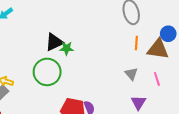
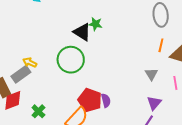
black triangle: (54, 42) -> (82, 32), turned 48
green star: (67, 48) -> (95, 24), moved

